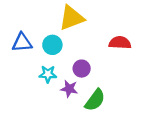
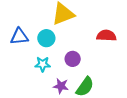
purple star: (69, 89) -> (61, 86), moved

